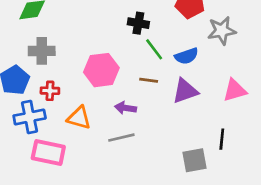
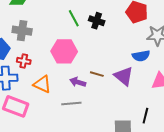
green line: (154, 49) -> (74, 18), moved
blue semicircle: (187, 56) -> (141, 56), moved
brown line: (149, 80) -> (97, 74), moved
purple triangle: (185, 91) -> (124, 76), turned 50

